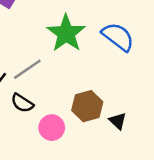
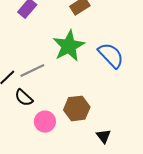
black triangle: (118, 121) -> (104, 136), moved

